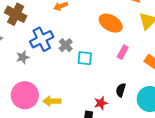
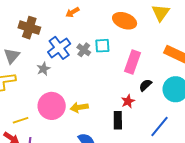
pink rectangle: (123, 52) -> (132, 62), moved, size x1.6
cyan square: (85, 58) -> (102, 46), moved
black semicircle: (121, 90) -> (145, 85), turned 40

